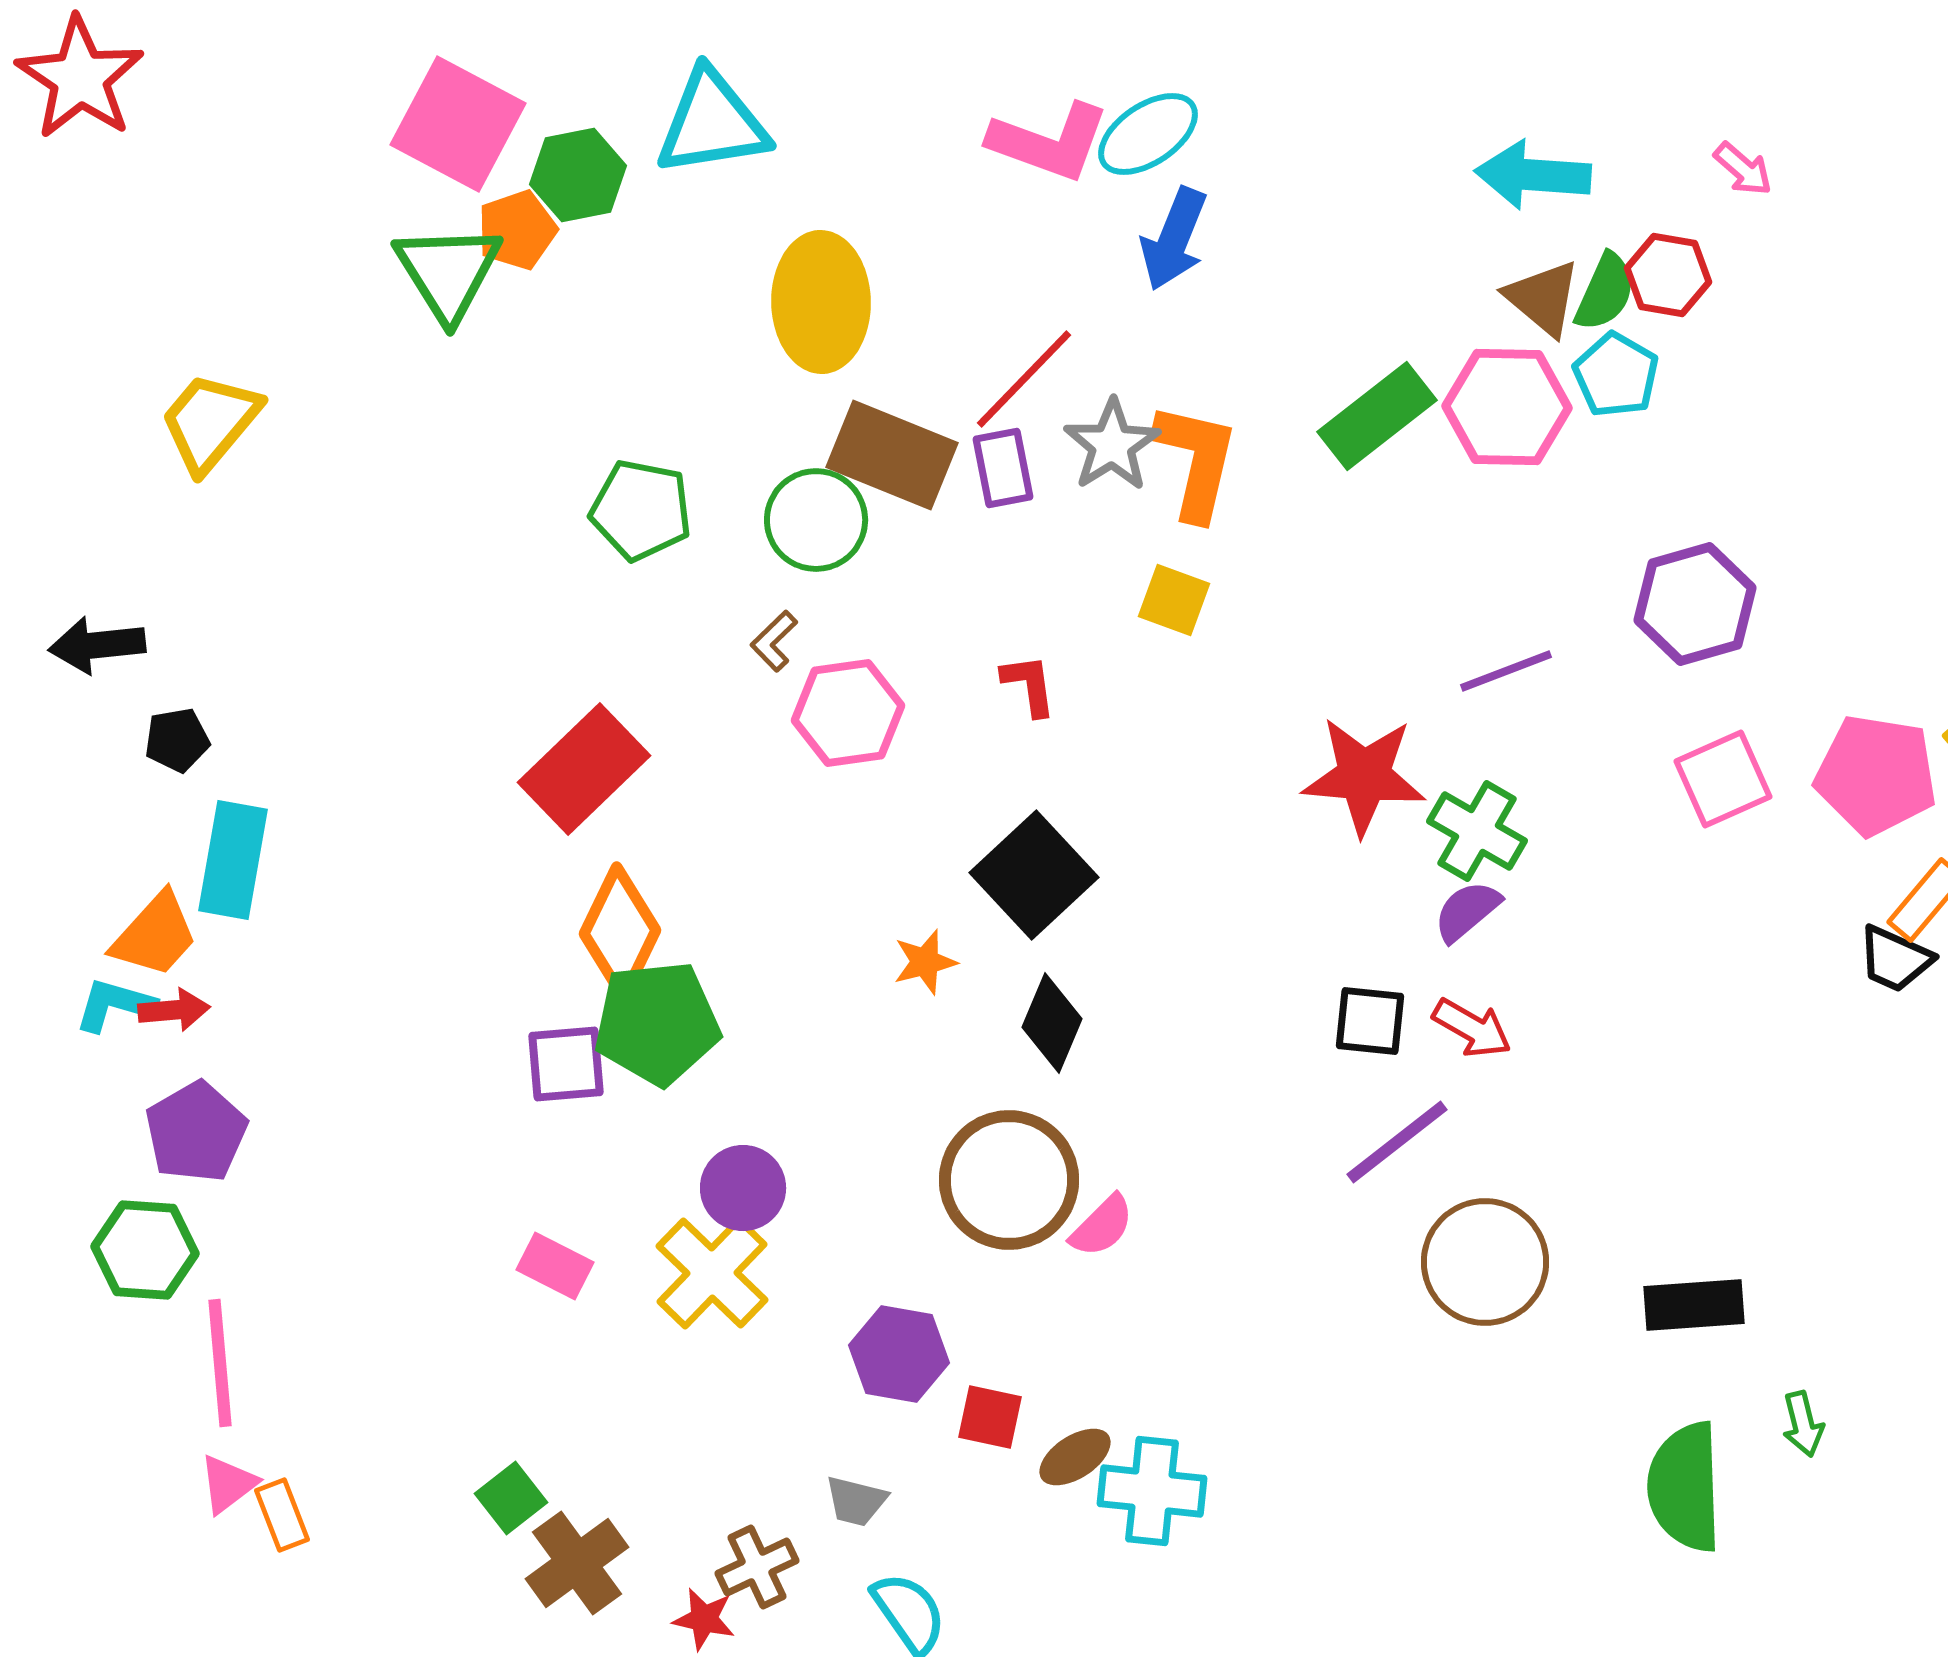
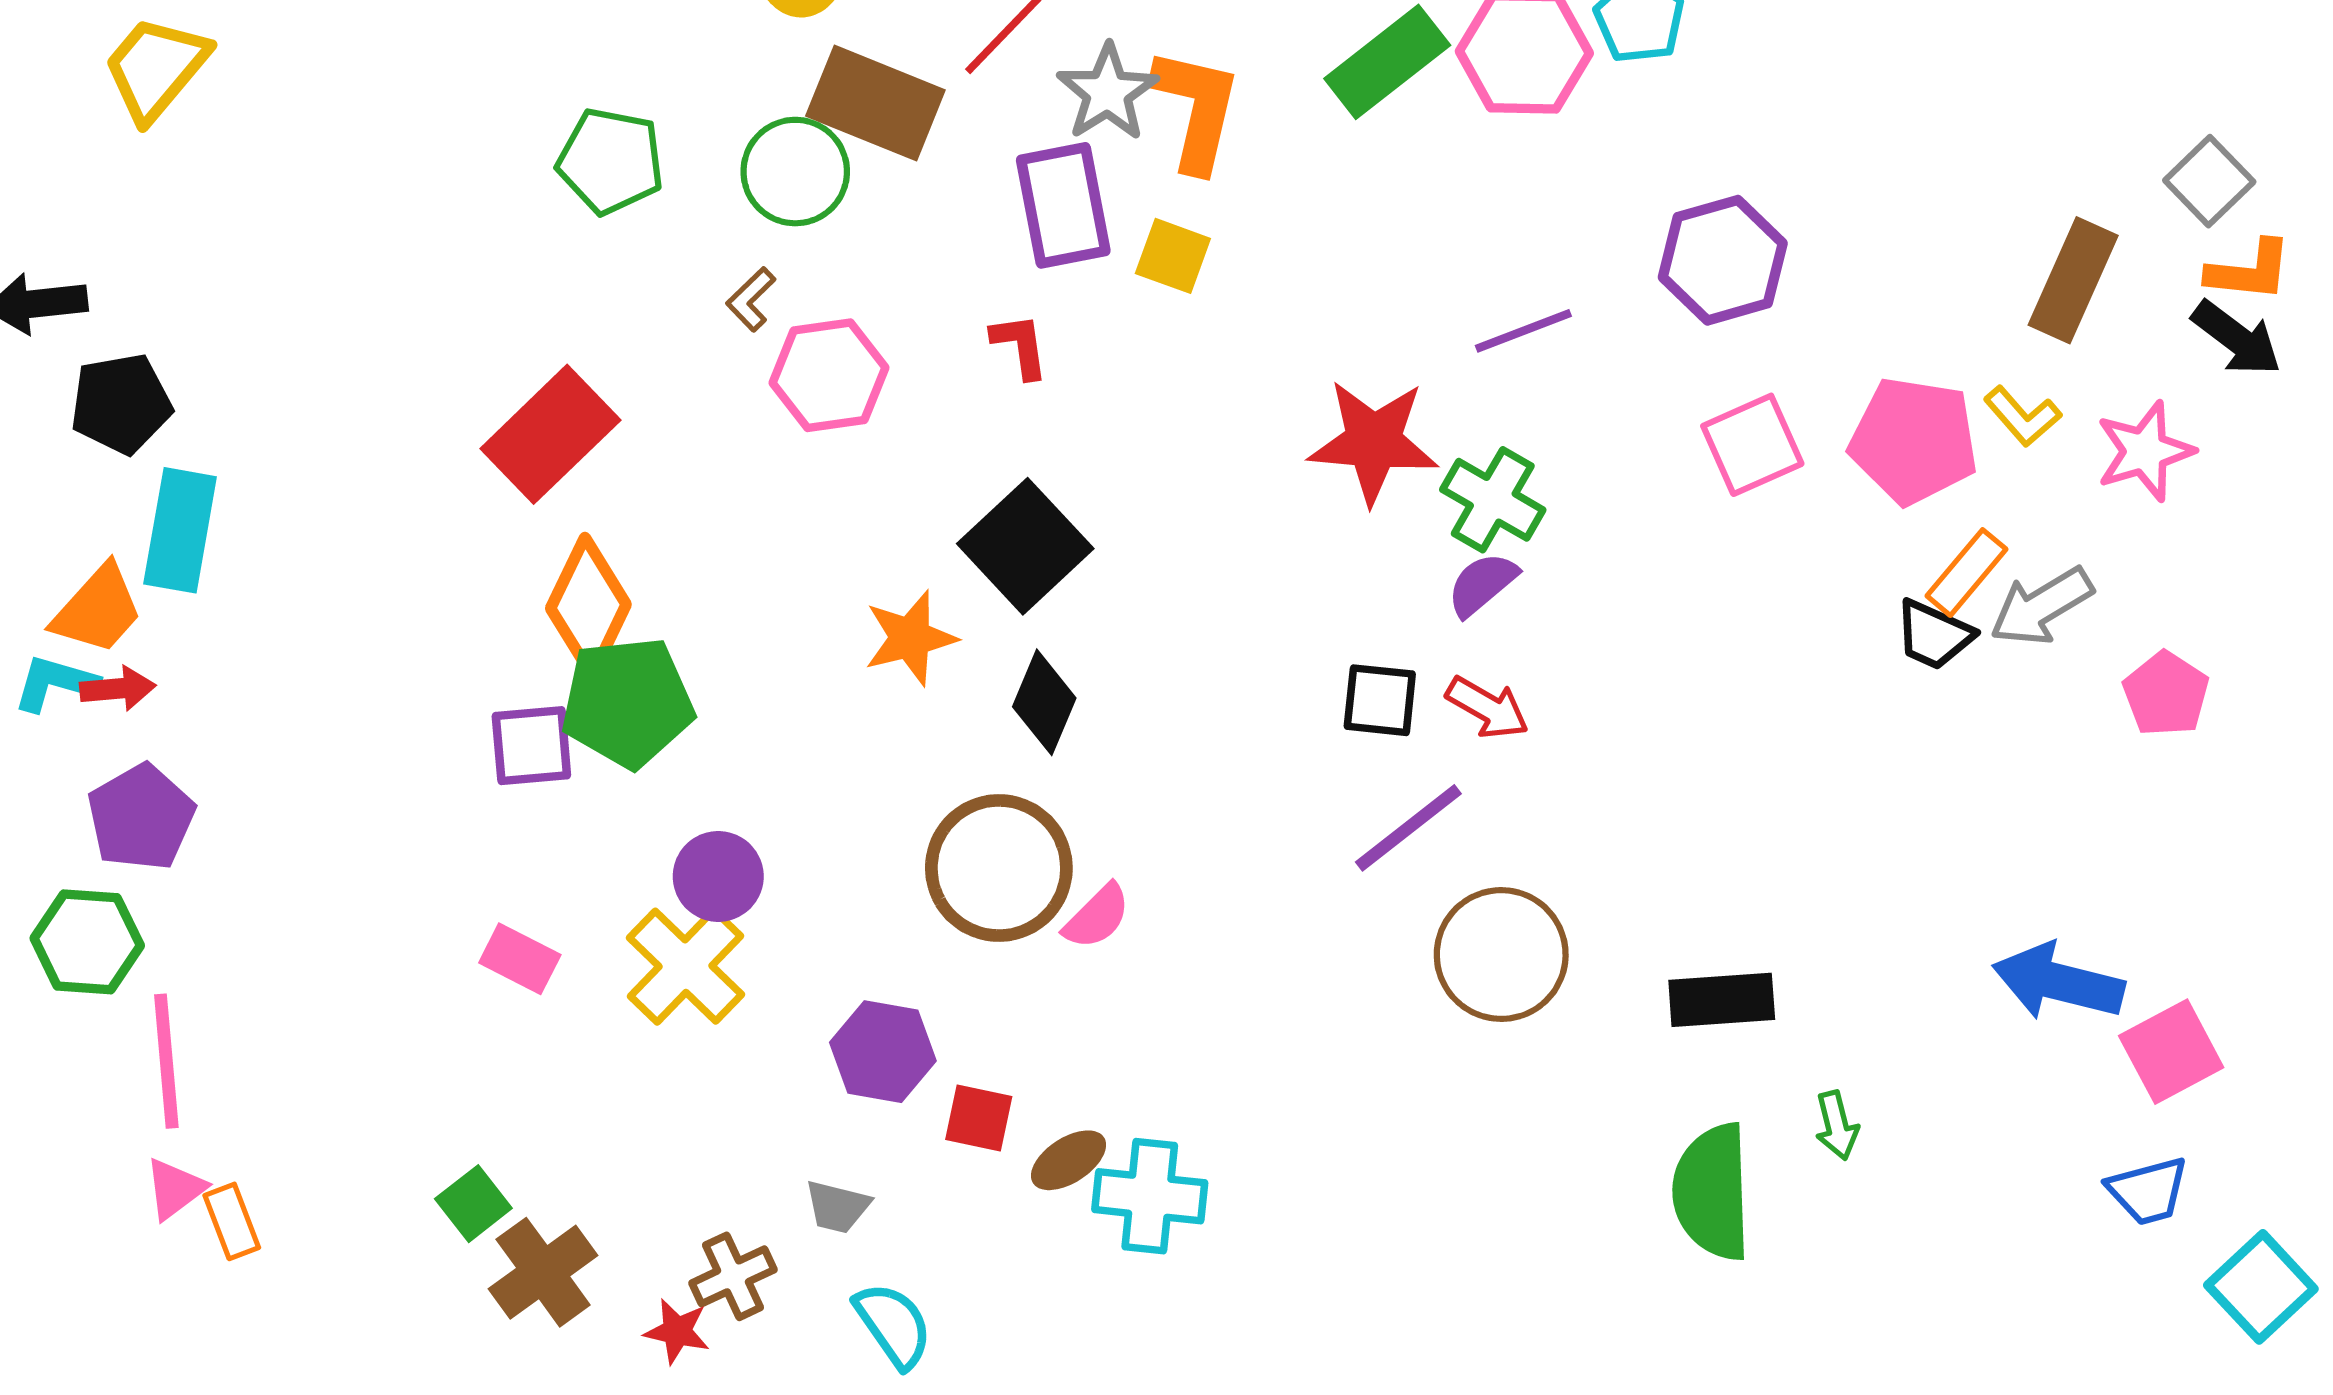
purple rectangle: (1003, 468) -> (1063, 205), moved, size x1.5
black pentagon: (177, 740) -> (121, 404), size x1.5
orange star: (925, 962) -> (910, 638), size x1.4

